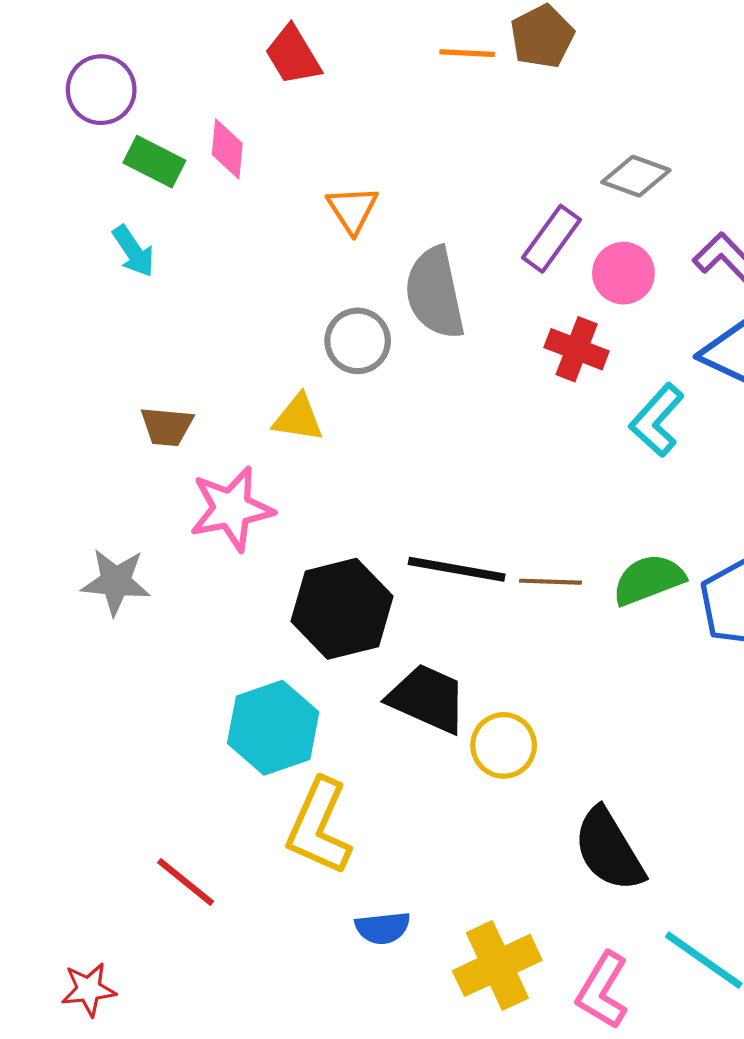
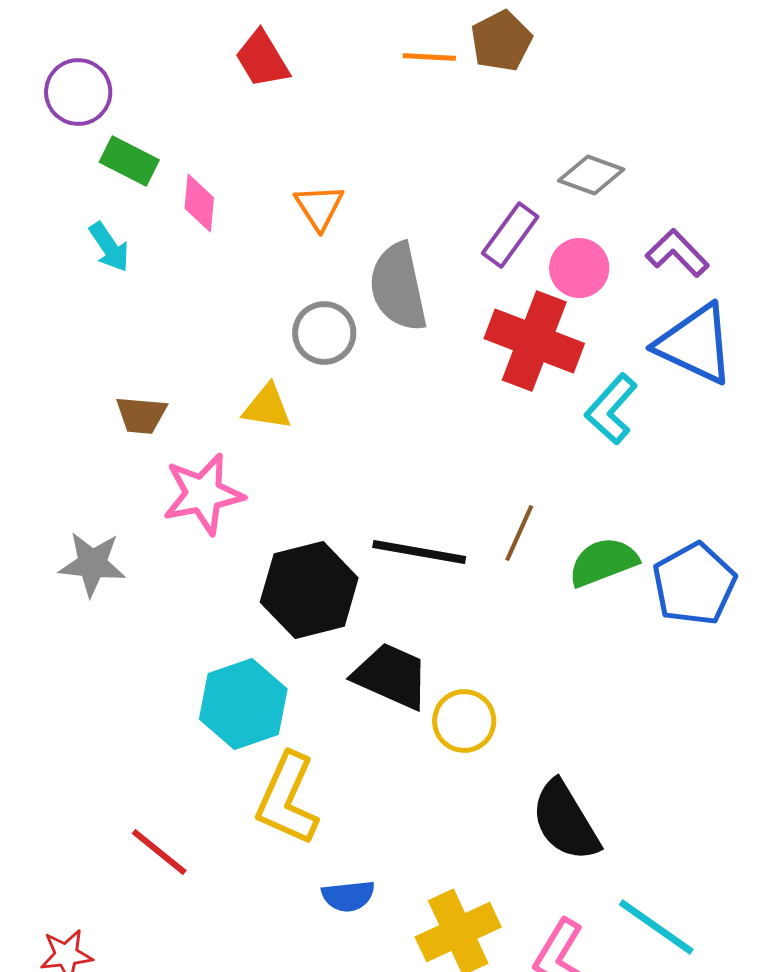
pink diamond: (227, 149) -> (199, 203), moved
red cross: (577, 349) -> (534, 341), size x1.6
brown line: (550, 582) -> (519, 533), moved, turned -68

